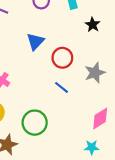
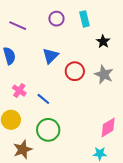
gray star: (95, 73) -> (104, 74), moved, turned -30
blue line: (62, 87) -> (43, 99), moved

